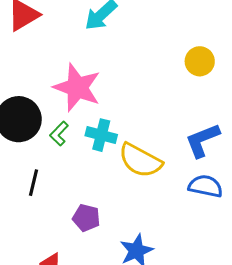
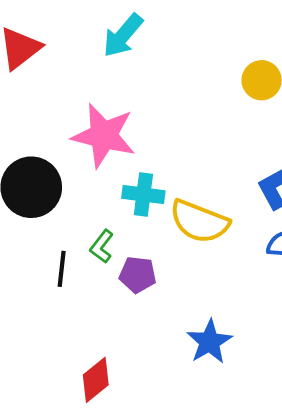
green L-shape: (59, 134) -> (102, 246), moved
purple pentagon: (86, 218) -> (138, 275), moved

